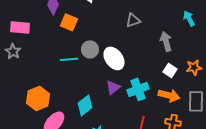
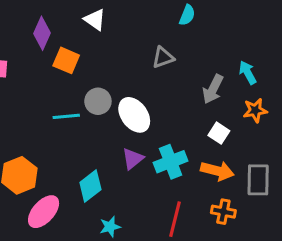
cyan arrow: (189, 18) -> (248, 73), moved
gray arrow: (166, 41) -> (213, 89), turned -138
orange star: (194, 67) -> (255, 110), moved

